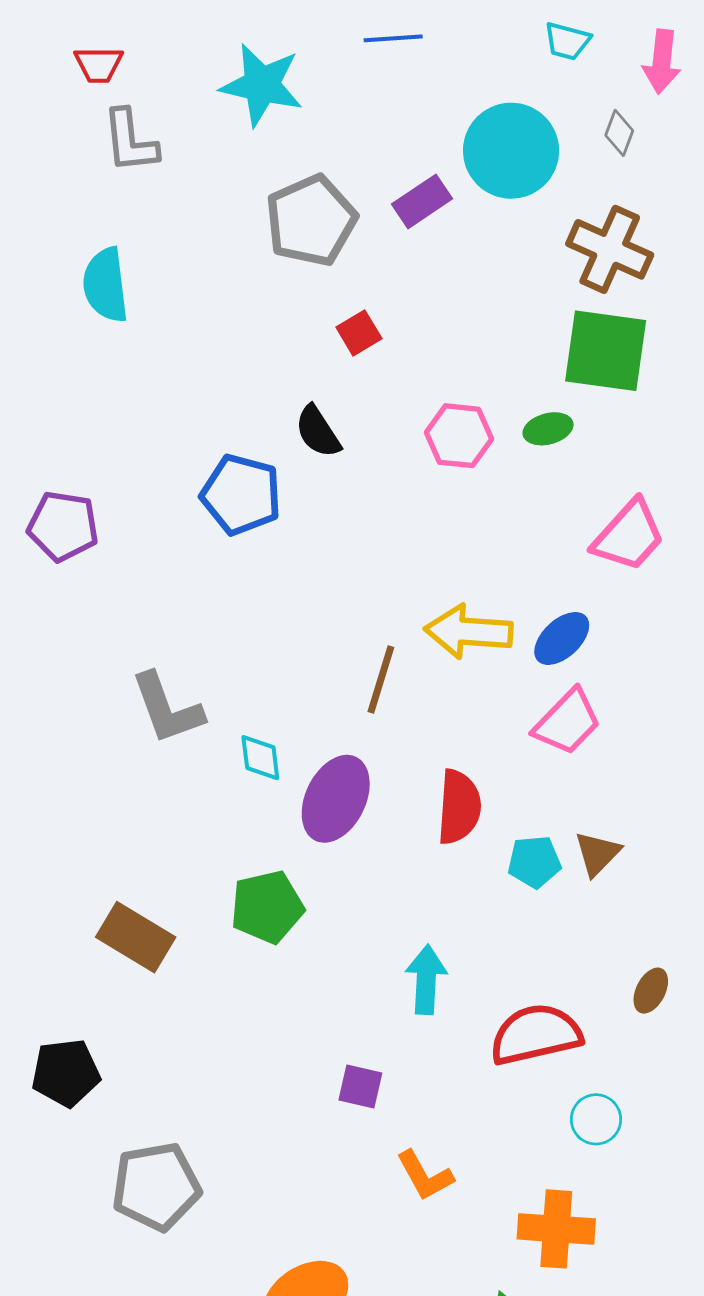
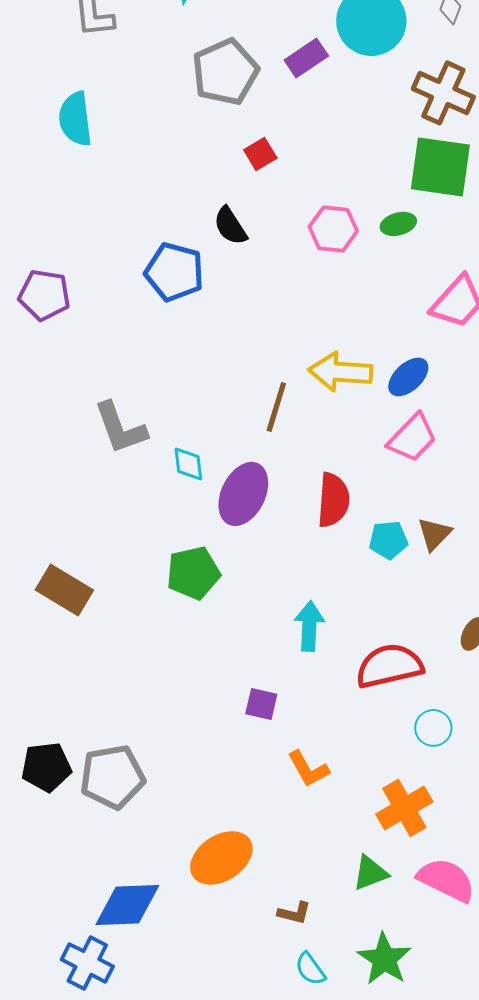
brown rectangle: (136, 937) -> (64, 590), moved
black pentagon: (66, 1073) -> (46, 767), moved
orange cross: (556, 1229) -> (404, 808), turned -34

